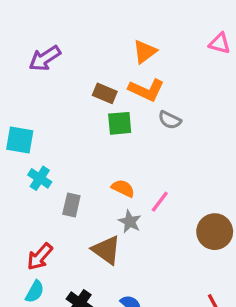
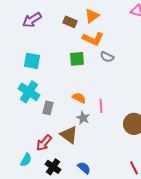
brown rectangle: (105, 93) -> (70, 22), moved
cyan square: (20, 140) -> (32, 61), moved
cyan cross: (40, 178) -> (29, 92), size x1.5
pink line: (160, 202) -> (101, 106), turned -40
red arrow: (40, 257) -> (44, 143), moved

